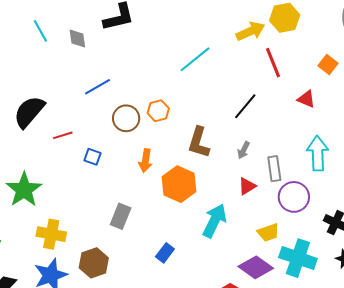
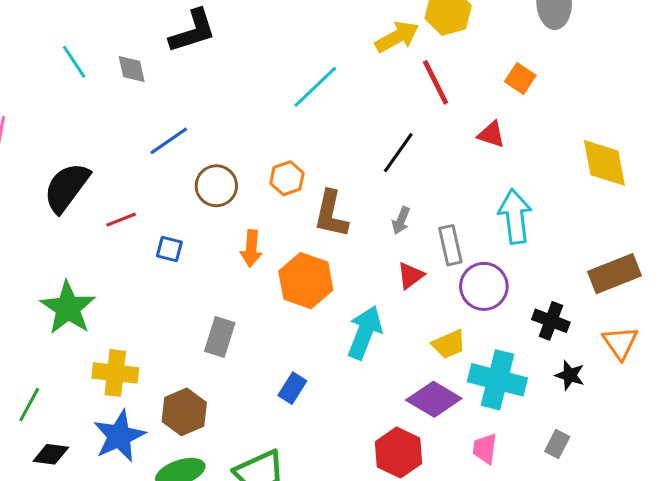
orange hexagon: (158, 111) -> (287, 178), moved

